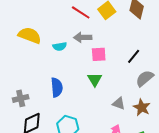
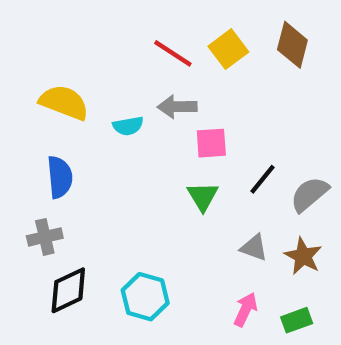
black line: (134, 56) -> (263, 179), moved
blue semicircle: (57, 87) -> (60, 177), moved

